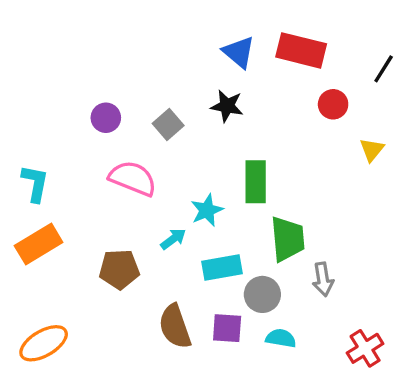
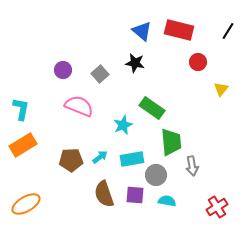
black line: (384, 69) -> (228, 31), moved
green rectangle: (256, 182) -> (152, 108), turned -55
cyan arrow: (173, 239) -> (100, 157), moved

